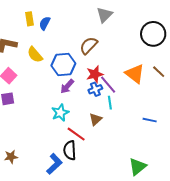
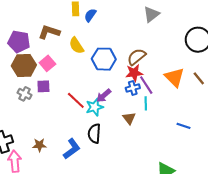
brown semicircle: (89, 45) -> (137, 57), moved
purple arrow: (67, 86) -> (104, 96), moved
brown triangle: (96, 119) -> (129, 118), turned -32
red line: (76, 134) -> (76, 100), moved
black semicircle: (70, 150) -> (94, 133), moved
blue L-shape: (54, 164) -> (72, 149), moved

